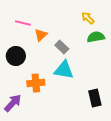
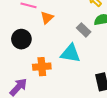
gray rectangle: (62, 47) -> (84, 30), moved

